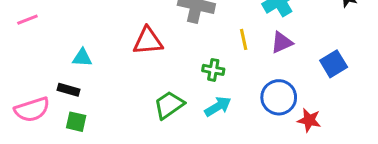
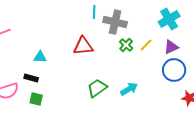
yellow line: (244, 39) -> (146, 45), turned 56
green cross: (213, 70) -> (126, 45), moved, turned 32
blue circle: (279, 97) -> (174, 70), moved

